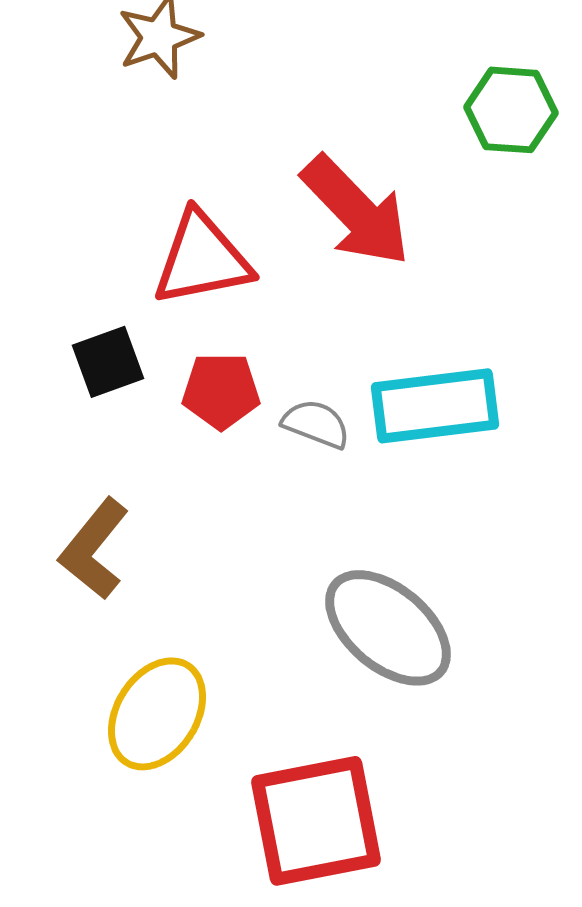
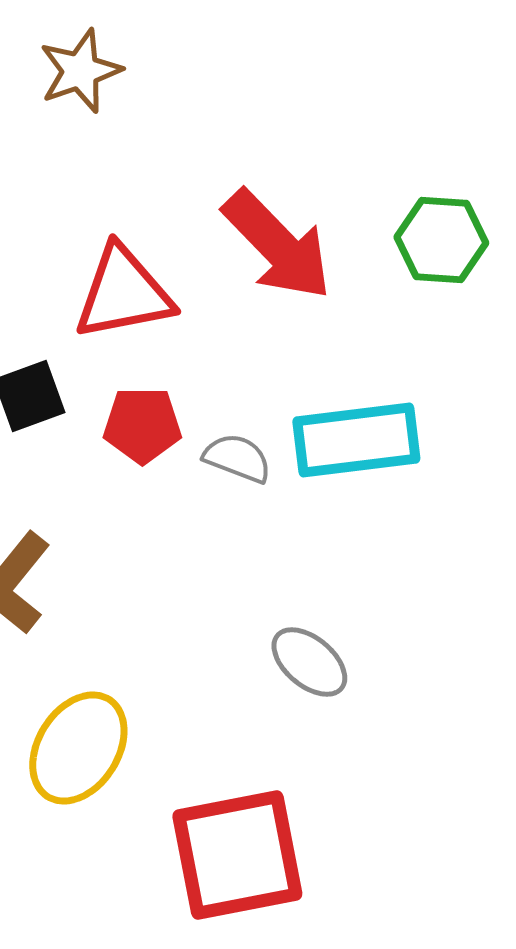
green hexagon: (511, 110) -> (441, 240), moved
gray ellipse: (388, 628) -> (309, 662), size x0.6

